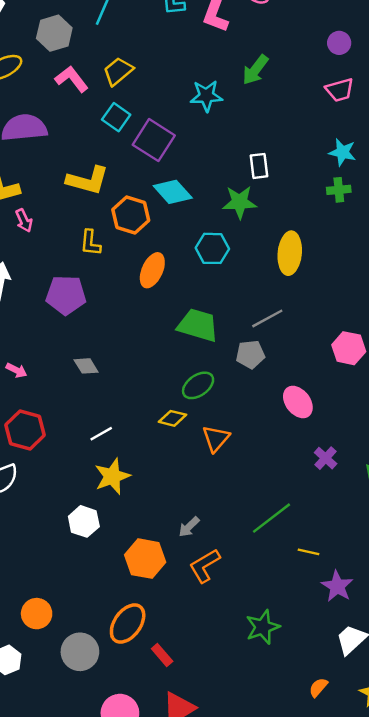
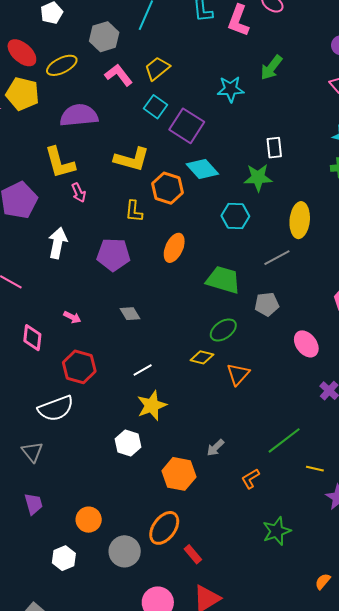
orange ellipse: (152, 270) -> (174, 248), moved
gray line: (267, 318) -> (277, 258), moved
orange L-shape: (205, 566) -> (250, 479), moved, size x0.7

